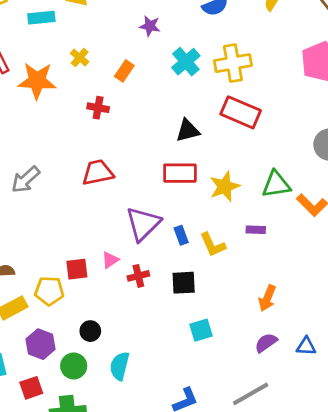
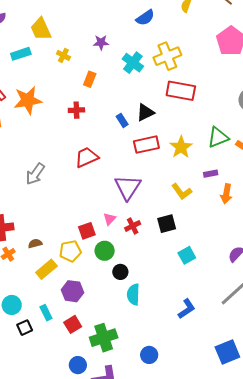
yellow cross: (80, 58) -> (63, 55), moved
blue rectangle: (181, 235) -> (122, 120), moved
orange arrow: (267, 298) -> (226, 194), moved
black circle: (90, 331) -> (120, 272), moved
green circle: (74, 366) -> (105, 251), moved

